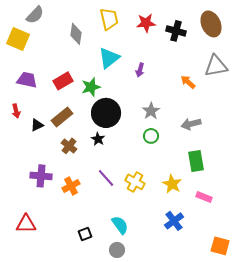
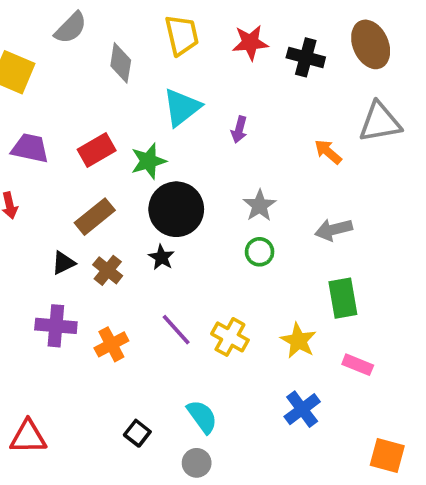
gray semicircle: (35, 15) -> (71, 28), moved
black triangle: (37, 125) -> (63, 263), moved
red triangle: (26, 224) -> (28, 437), moved
black square: (85, 234) -> (137, 433), turned -32

